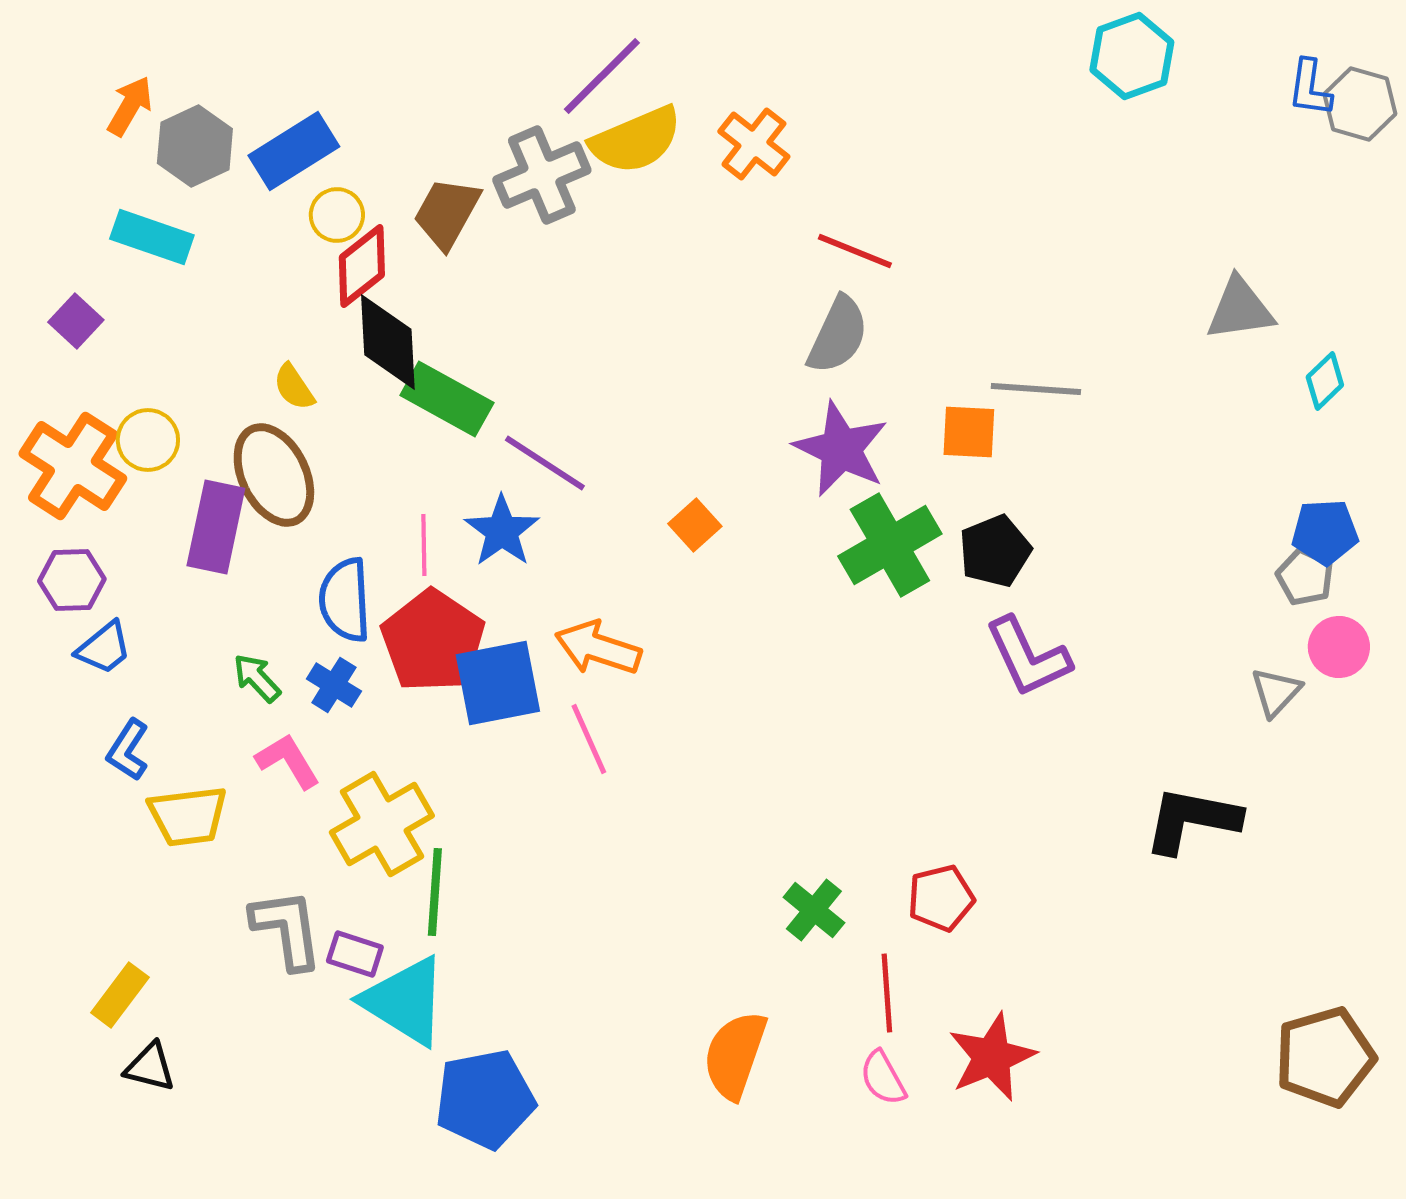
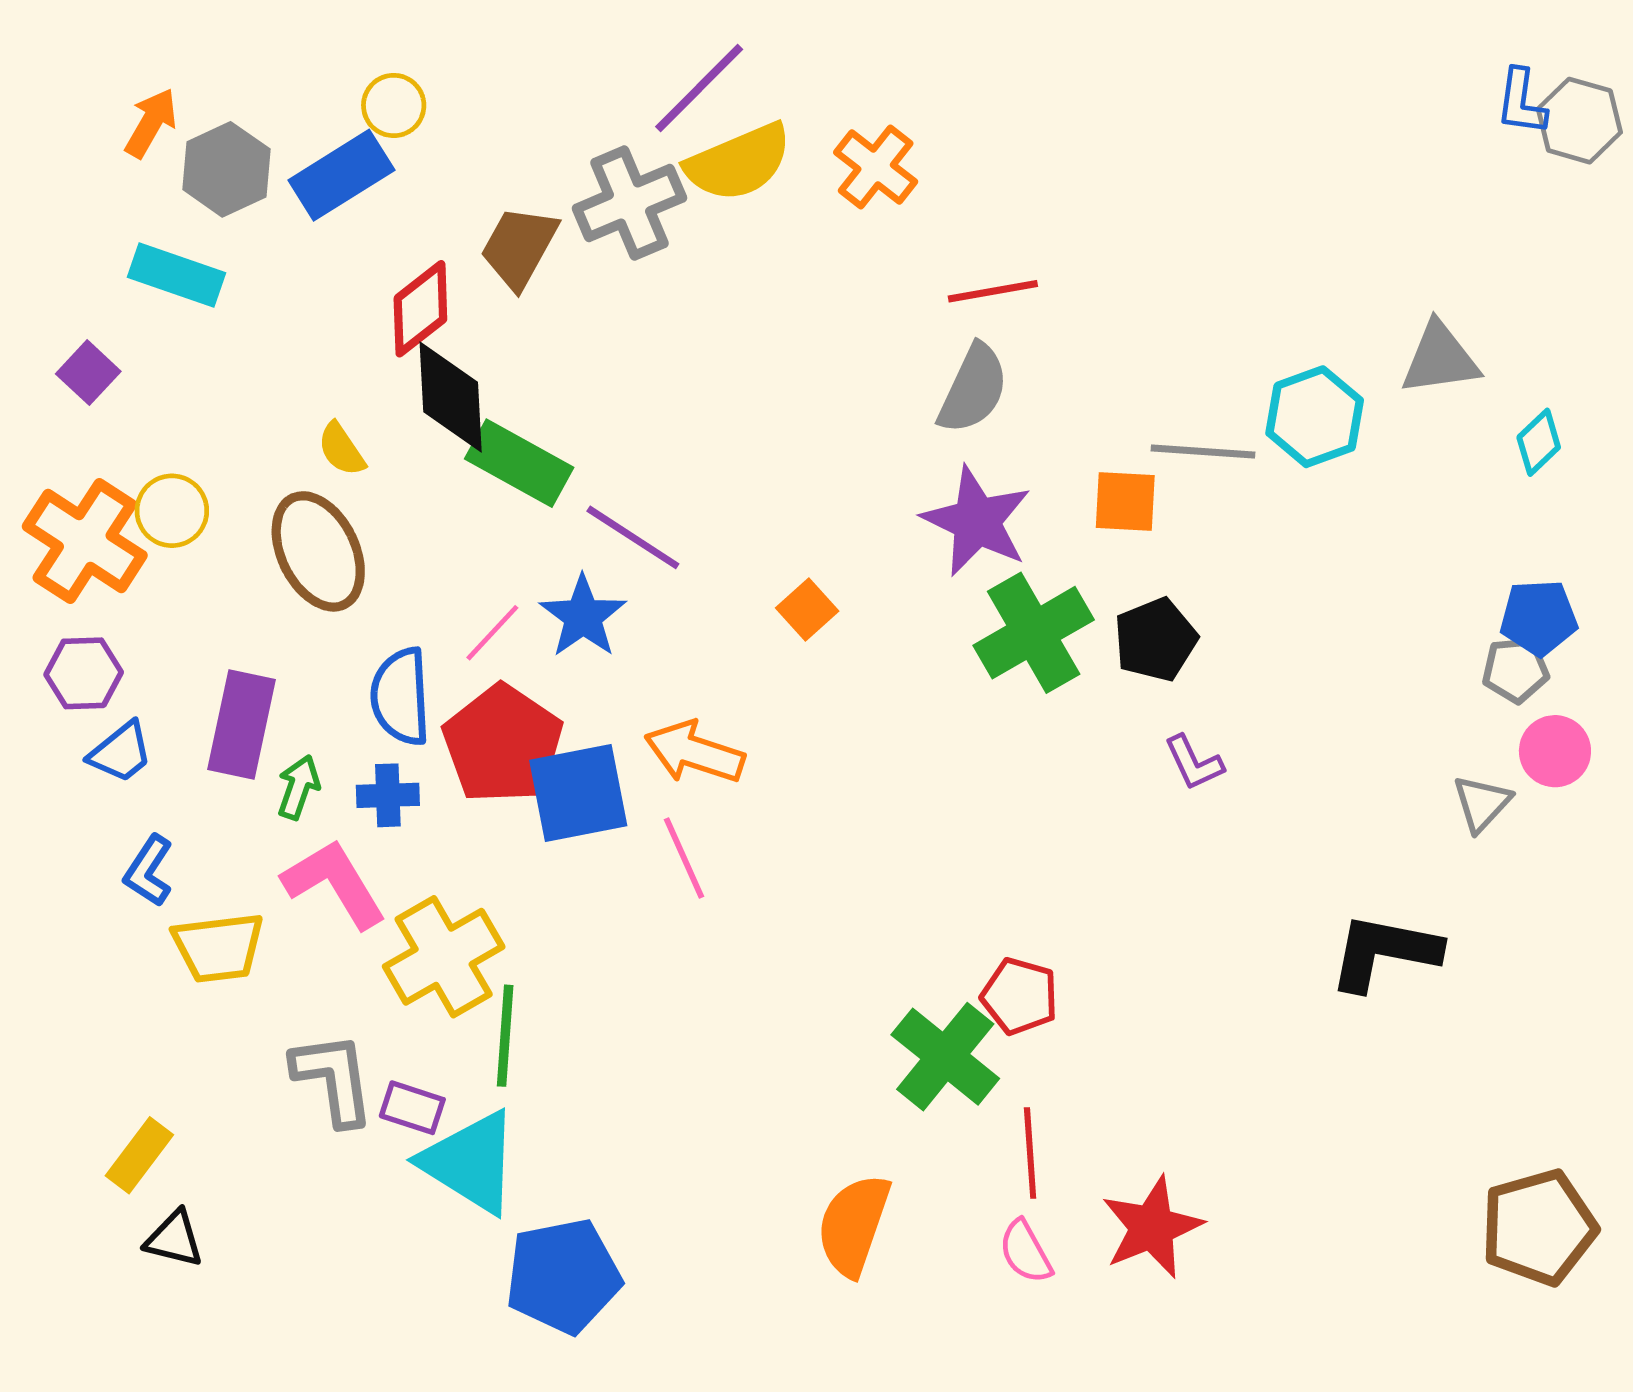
cyan hexagon: (1132, 56) -> (1315, 417), moved
yellow circle: (337, 215) -> (394, 105), moved
red line: (855, 251) -> (993, 291), turned -32
purple rectangle: (216, 527) -> (242, 724), moved
pink line: (424, 545) -> (492, 633), turned 44
gray pentagon: (1305, 577) -> (1515, 670), turned -30
purple L-shape: (1028, 657) -> (1194, 763), size x0.6
green arrow: (257, 678) -> (298, 787), turned 62
blue cross: (334, 685) -> (388, 795), turned -34
pink L-shape: (288, 761) -> (334, 884), size x1.4
red pentagon: (941, 898) -> (1020, 996), moved, turned 30
green cross: (814, 910) -> (945, 1057), size x1.5

